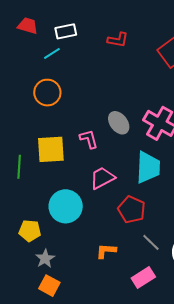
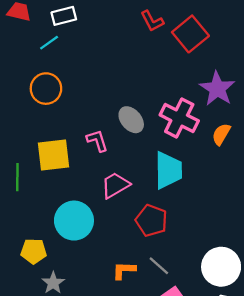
red L-shape: (118, 40) -> (152, 21), moved, turned 55
gray line: (151, 242) -> (159, 266), moved

